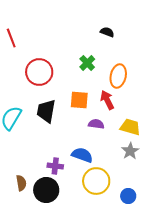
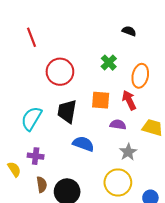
gray star: (130, 151) -> (128, 152), moved
blue semicircle: (82, 155) -> (83, 144), moved
purple cross: (55, 166) -> (36, 156), moved

